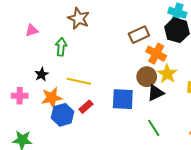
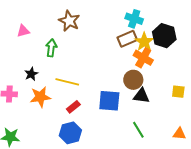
cyan cross: (177, 13) -> (134, 19), moved
yellow star: (167, 74) -> (144, 42), moved
black triangle: (156, 93) -> (141, 96), turned 30
blue hexagon: (63, 115) -> (70, 133), moved

